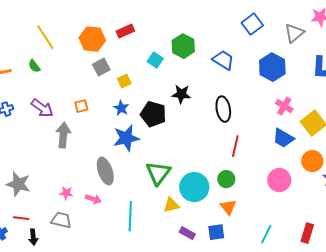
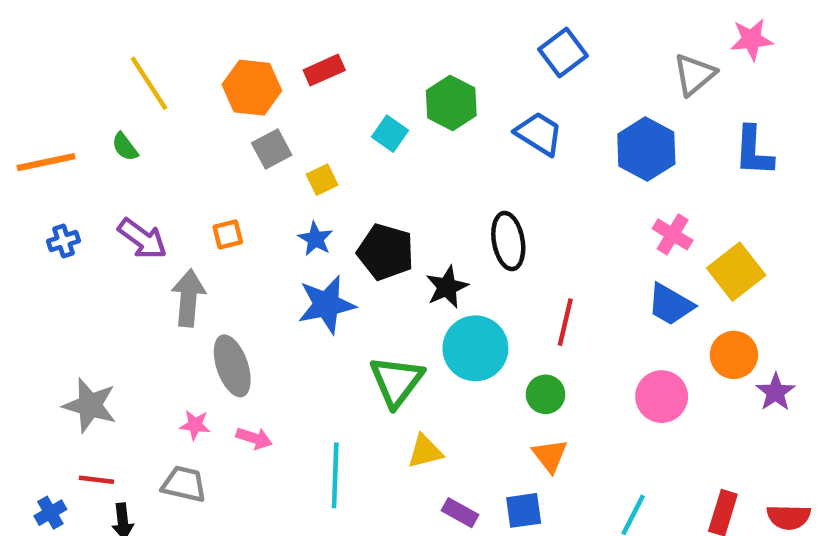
blue square: (252, 24) -> (563, 53), moved
black star: (181, 94) -> (447, 287), moved, turned -30
black ellipse: (223, 109) -> (508, 241), moved
gray ellipse: (105, 171) -> (232, 366), moved
cyan circle: (194, 187) -> (475, 348), moved

